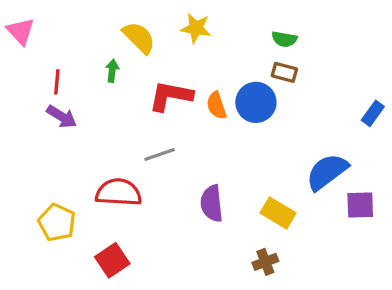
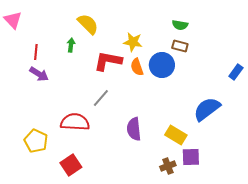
yellow star: (196, 28) -> (133, 42), moved
gray line: (160, 154) -> (101, 98), turned -30
purple square: (360, 205) -> (191, 157), moved

